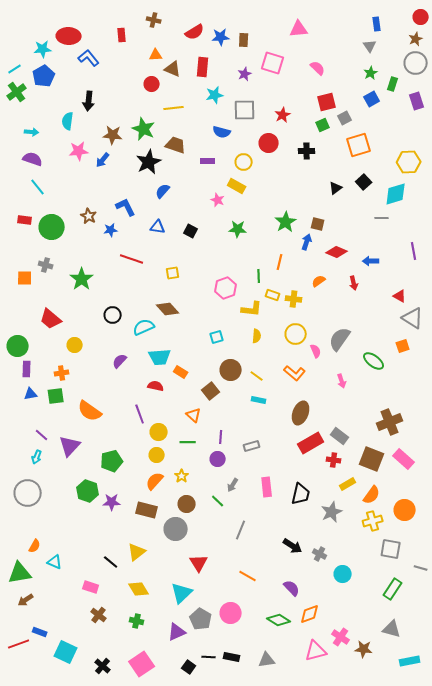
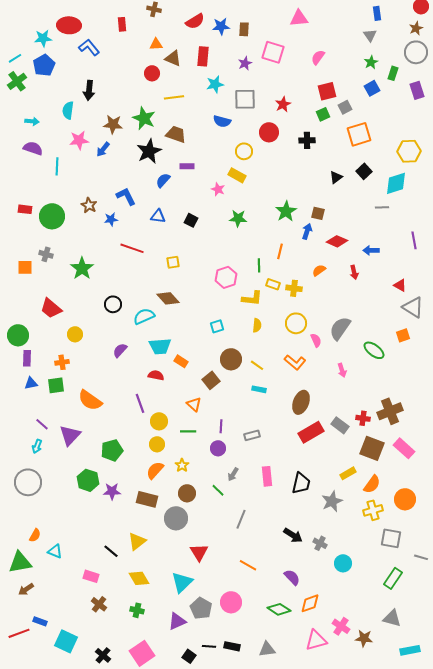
pink semicircle: (318, 68) -> (318, 57), turned -98
purple rectangle: (208, 161) -> (187, 166), moved
cyan line: (38, 187) -> (57, 166), moved, turned 42
red cross: (334, 460) -> (363, 418), moved

